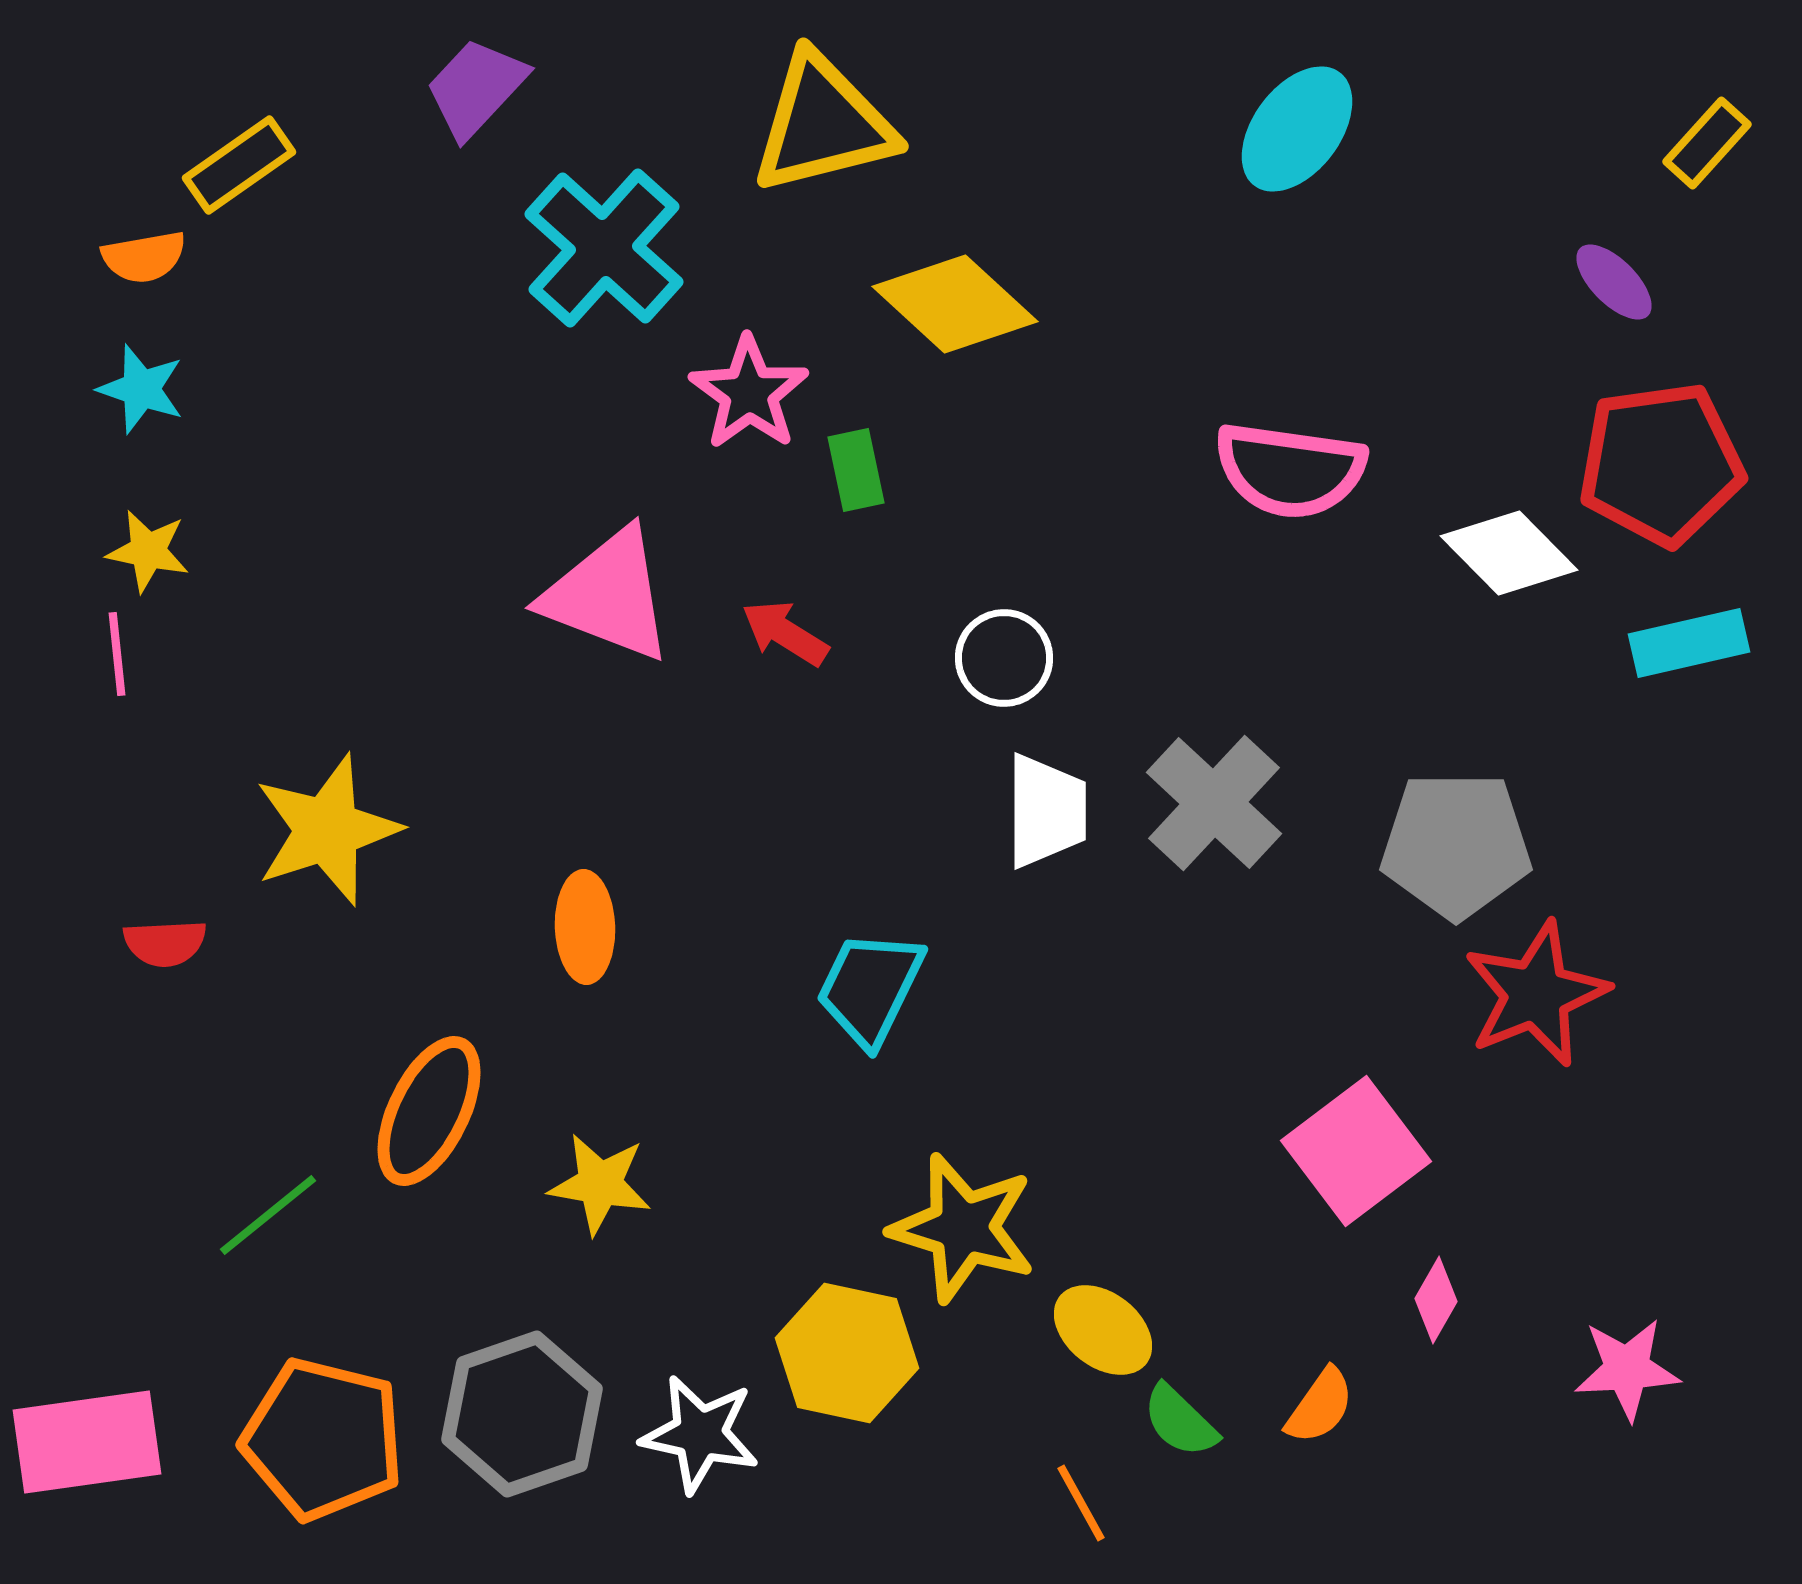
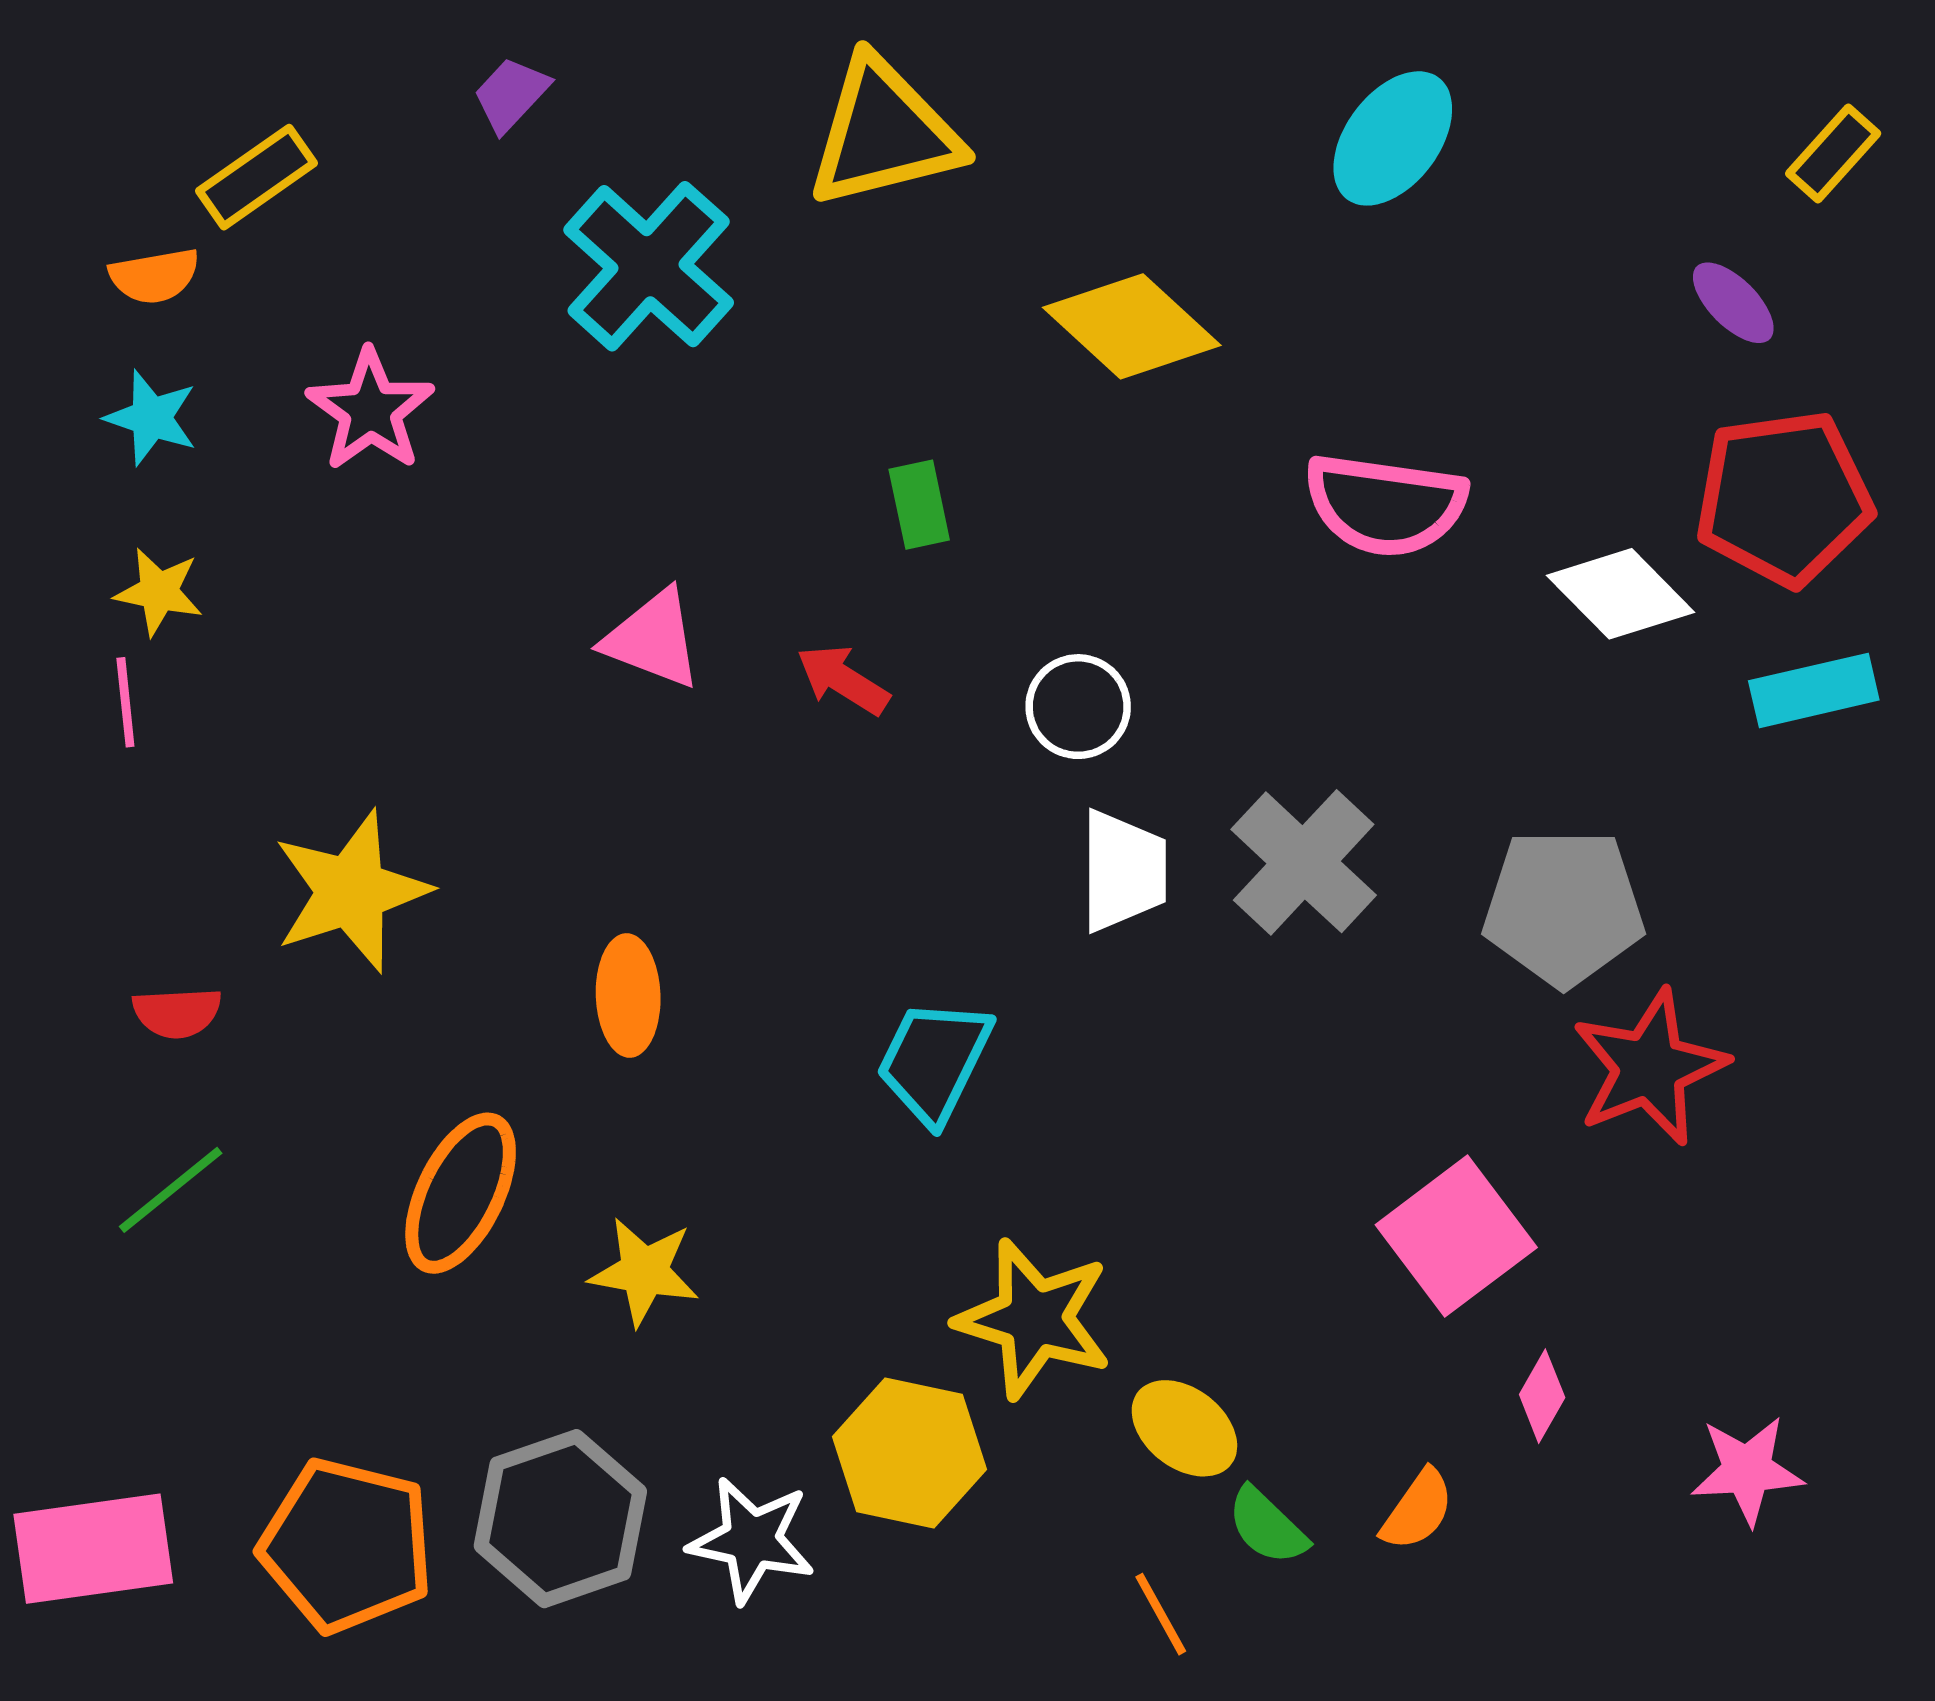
purple trapezoid: (476, 88) -> (511, 94), size x0.7
yellow diamond: (955, 304) -> (1132, 326), moved
pink star: (749, 393) -> (370, 410), moved
pink triangle: (608, 595) -> (653, 639), size x0.7
green line: (268, 1215) -> (171, 1190), moved

